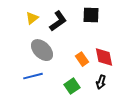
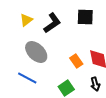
blue line: (33, 76) -> (27, 78), turned 42
black arrow: (101, 82) -> (95, 84), turned -32

